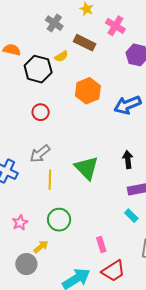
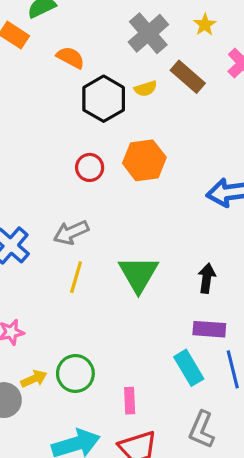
gray cross: (54, 23) -> (148, 33), size x1.4
orange hexagon: (88, 91) -> (144, 160), moved
cyan rectangle: (131, 216) -> (189, 368), size x1.5
green circle: (59, 220) -> (75, 373), moved

